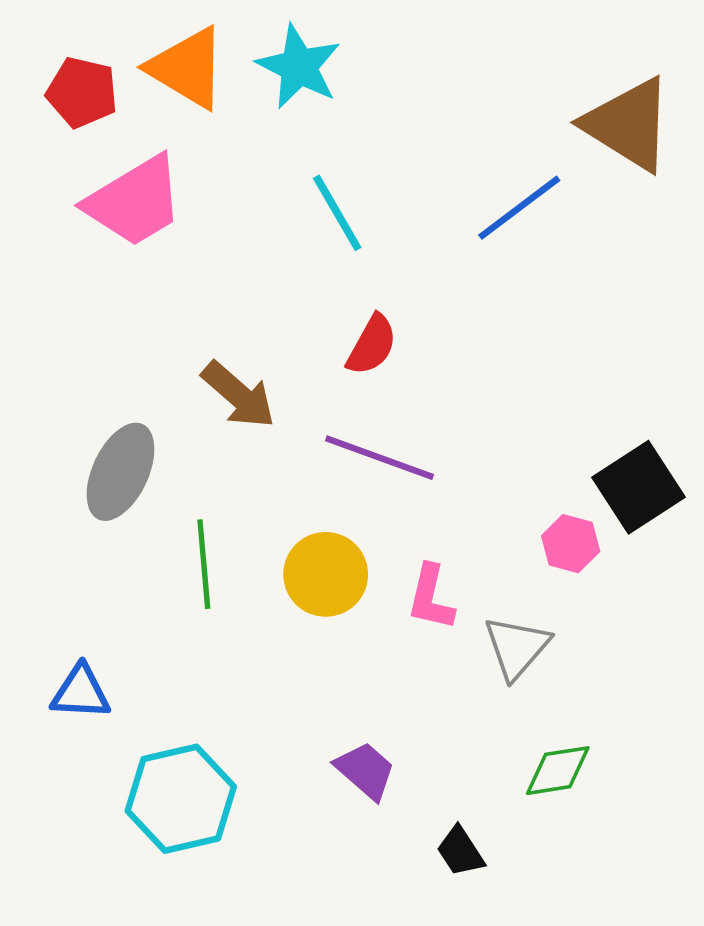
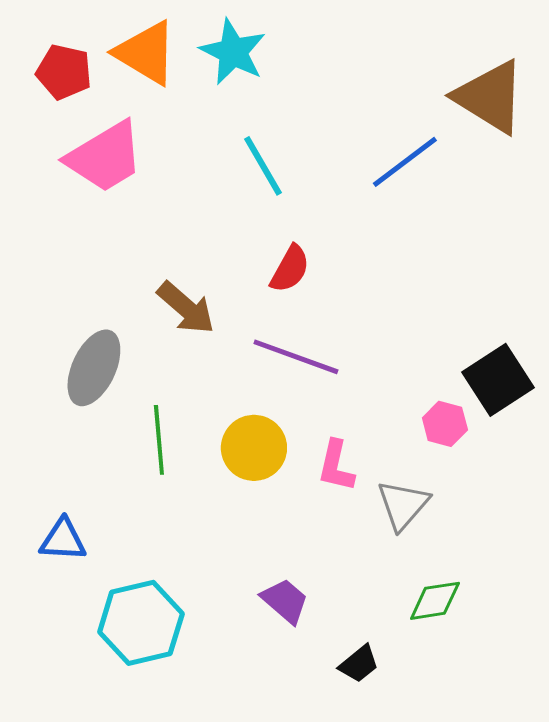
black trapezoid: (460, 851) -> (359, 664), turned -96

